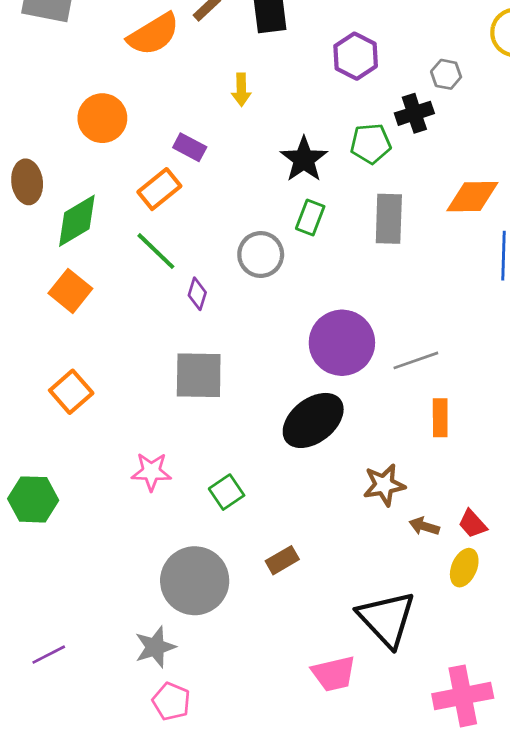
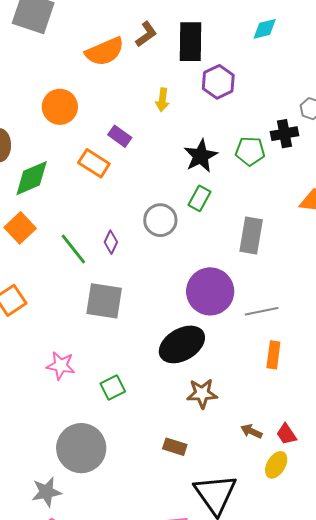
purple hexagon: (356, 56) -> (218, 82), moved
orange rectangle: (159, 189) -> (94, 163), turned 64
gray rectangle: (389, 219) -> (251, 235), moved
green line: (156, 251) -> (73, 249), moved
brown star: (384, 485) -> (202, 393), moved
brown rectangle: (282, 560) -> (175, 447), moved, turned 40

